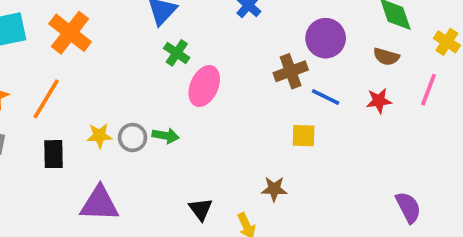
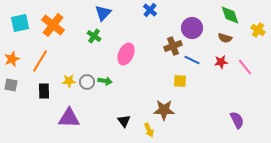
green cross: (177, 53) -> (94, 36), moved
pink line: (429, 90) -> (245, 67), moved, turned -60
brown star: (274, 189) -> (164, 110), size x1.5

